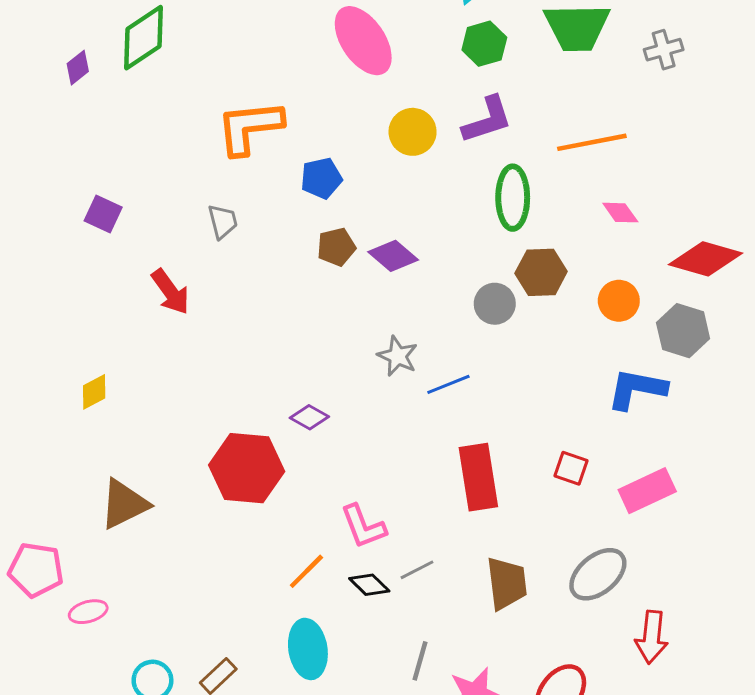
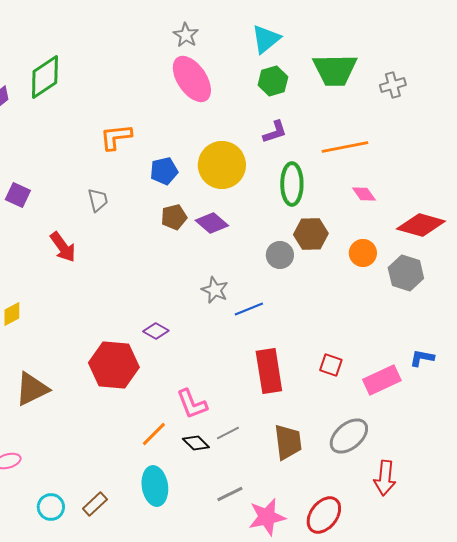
purple L-shape: (487, 120) -> (275, 132), size x0.7
orange L-shape: (250, 127) -> (116, 137), size x0.7
yellow circle: (413, 132) -> (222, 165), moved, size x1.5
blue L-shape: (637, 389) -> (422, 358), moved, size x0.6
gray line: (420, 661) -> (230, 494), turned 48

